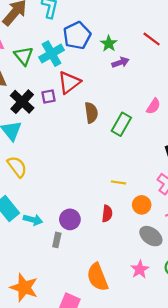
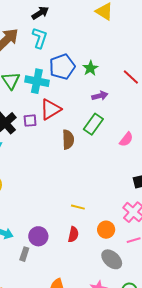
green star: (109, 44) -> (90, 68), moved
cyan cross: (52, 54) -> (37, 81), turned 35
green rectangle: (121, 124) -> (93, 124), moved
yellow line: (119, 182) -> (78, 207), moved

